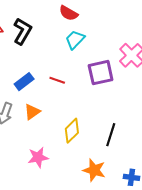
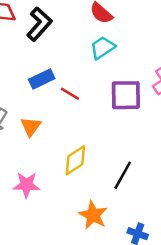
blue rectangle: (24, 82) -> (42, 79), moved
orange triangle: (32, 112) -> (31, 127), turned -30

